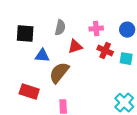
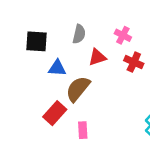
pink cross: (96, 29) -> (123, 35), turned 32
red rectangle: (29, 92) -> (55, 113), moved, turned -66

